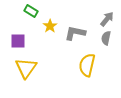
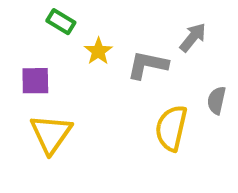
gray arrow: (107, 19) -> (193, 37), moved
gray semicircle: (106, 38) -> (216, 100), moved

